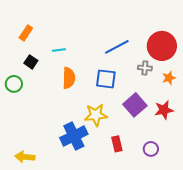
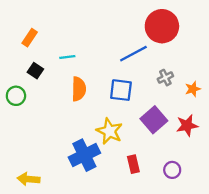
red circle: (162, 46) -> (162, 26), moved
gray cross: (145, 68) -> (165, 78), turned -32
yellow star: (96, 115) -> (109, 131), turned 30

